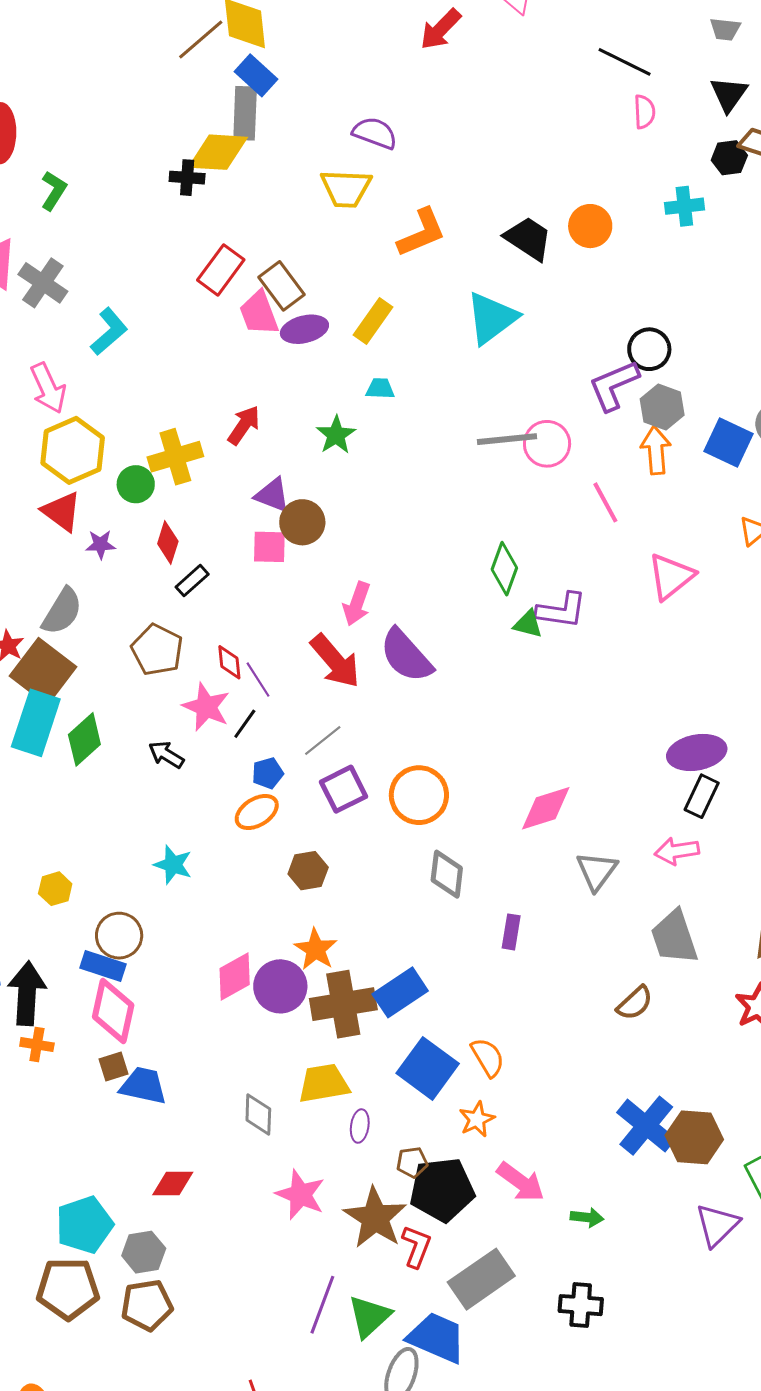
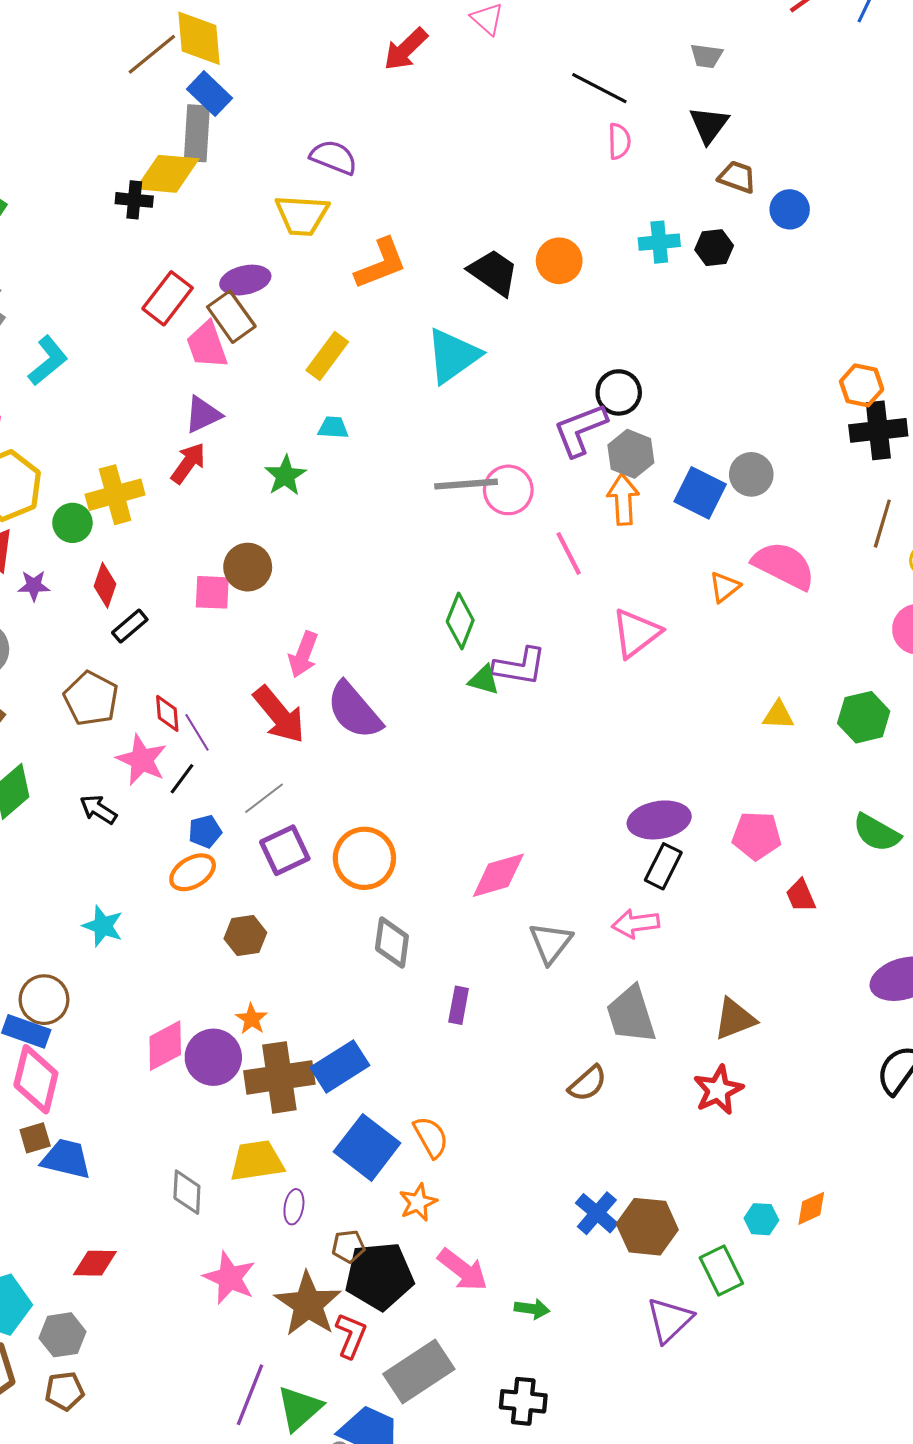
black hexagon: (729, 158) -> (714, 248), moved
purple ellipse: (304, 329) -> (245, 280), moved
purple triangle: (272, 495) -> (203, 415), moved, turned -48
orange star: (316, 949) -> (252, 1019), size x0.7
blue cross: (646, 1126) -> (597, 1213), size x0.7
brown pentagon: (147, 1305) -> (65, 1391), size x0.7

